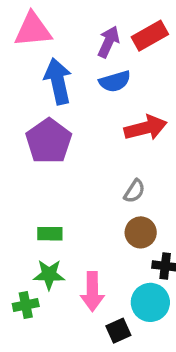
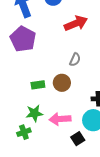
brown circle: (141, 232) -> (62, 83), moved
green rectangle: (50, 234) -> (38, 85), moved
pink arrow: (92, 292) -> (60, 119), turned 95

